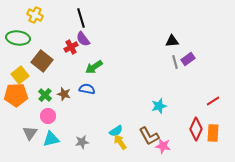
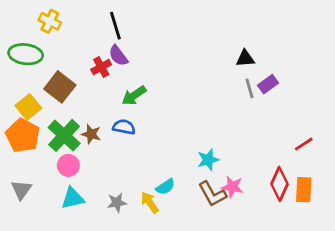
orange pentagon: (16, 95) -> (23, 135), turned 30
green cross: (45, 95) -> (64, 135), size x1.6
cyan star: (159, 106) -> (208, 160), moved
gray triangle: (30, 133) -> (21, 190), moved
yellow arrow: (120, 142) -> (150, 203), moved
pink star: (163, 146) -> (232, 187), moved

